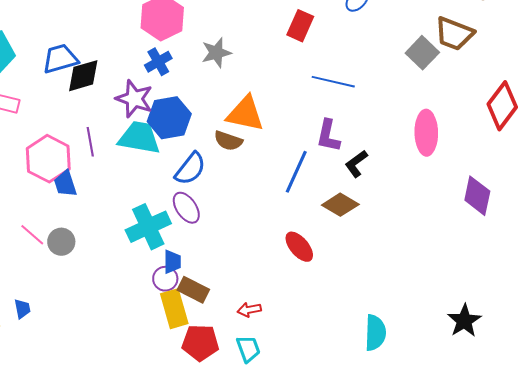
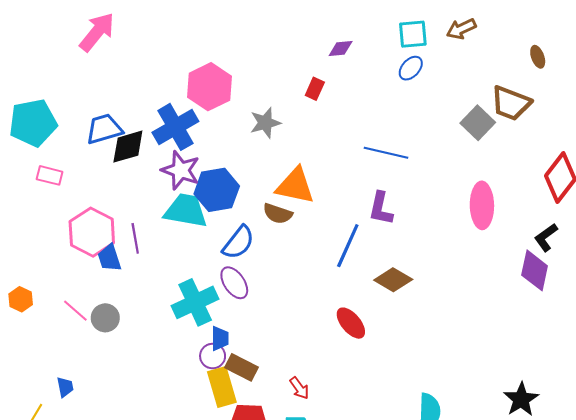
red rectangle: (300, 26) -> (315, 89), moved, size x0.7
blue cross: (158, 62) -> (175, 127), moved, size x1.6
purple line: (90, 142) -> (135, 238), moved
black L-shape: (356, 164) -> (546, 237), moved
red arrow: (249, 310) -> (299, 388), turned -115

